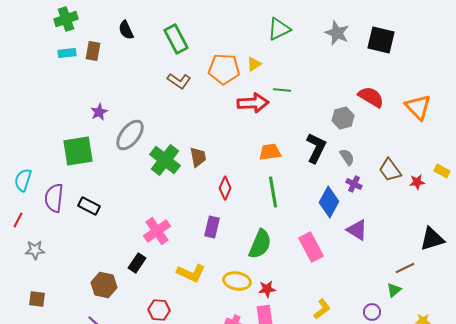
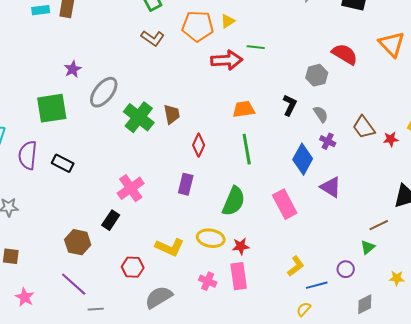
orange triangle: (418, 107) -> (392, 44), moved
black L-shape: (316, 148) -> (290, 105), size x0.7
yellow L-shape: (191, 273) -> (170, 247), moved

